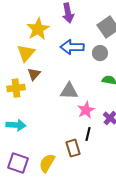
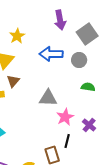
purple arrow: (68, 13) -> (60, 20), moved
yellow star: (38, 29) -> (17, 36), size x0.7

